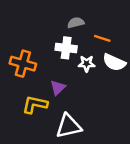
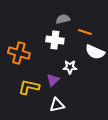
white star: (87, 64) -> (70, 67), moved
purple triangle: (58, 88) -> (53, 80), moved
white triangle: (69, 126) -> (57, 105), size x0.7

